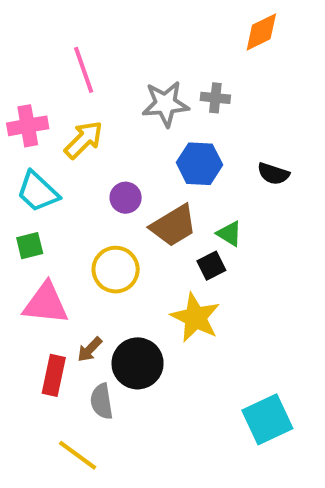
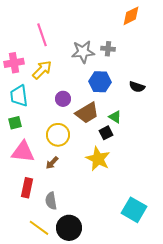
cyan trapezoid: (38, 192) -> (19, 96), turned 40
brown arrow: (90, 349) -> (52, 163), moved
black circle: (138, 363) -> (69, 228), moved
cyan square: (267, 419) -> (134, 210), turned -35

